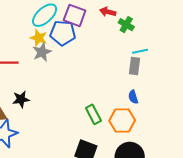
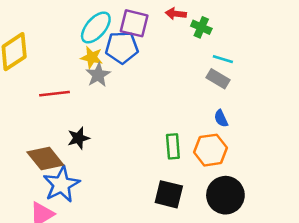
cyan line: (140, 51) -> (223, 59), turned 35
gray rectangle: (134, 66) -> (218, 79), turned -60
green rectangle: (93, 114) -> (173, 146), turned 30

